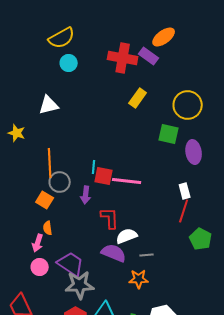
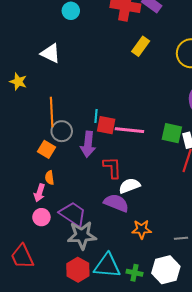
white triangle: (49, 105) -> (51, 53), turned 40
green square: (169, 134) -> (172, 133), moved
purple arrow: (86, 195) -> (88, 144), size x1.4
gray line: (147, 255) -> (181, 238), moved

